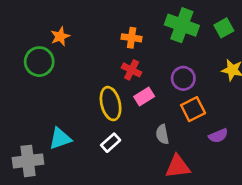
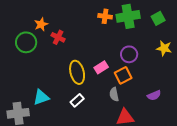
green cross: (182, 25) -> (128, 16), turned -30
orange cross: (132, 38) -> (105, 16), moved
red cross: (132, 70) -> (58, 37), moved
orange square: (193, 109) -> (123, 75), moved

